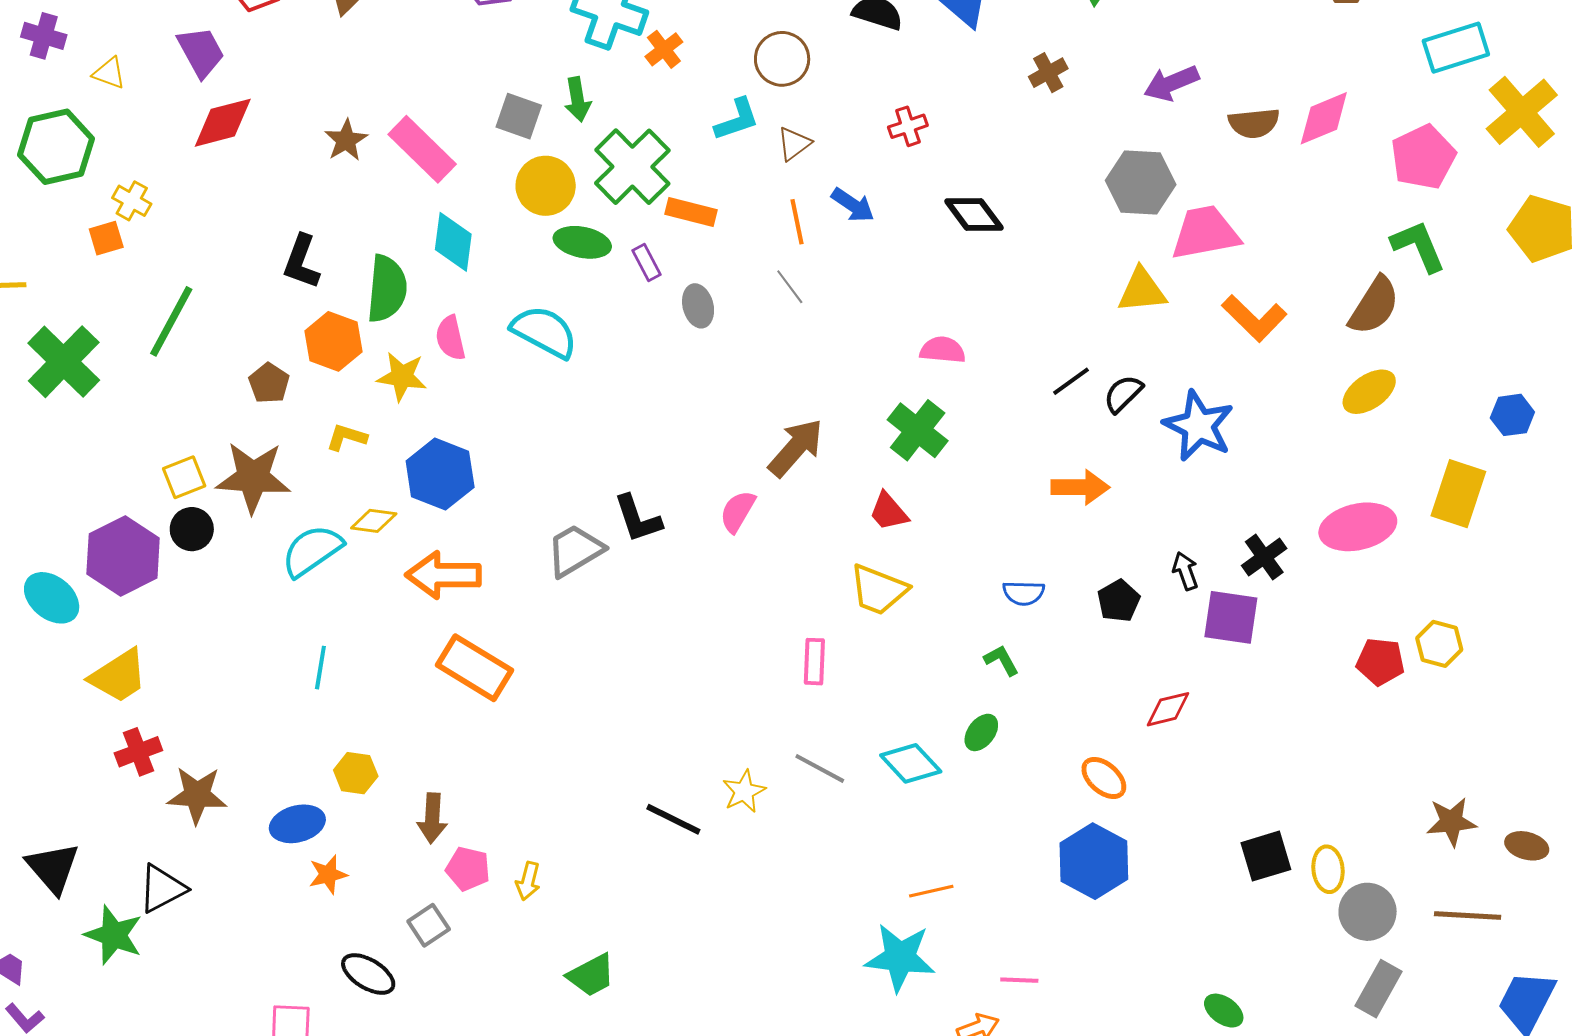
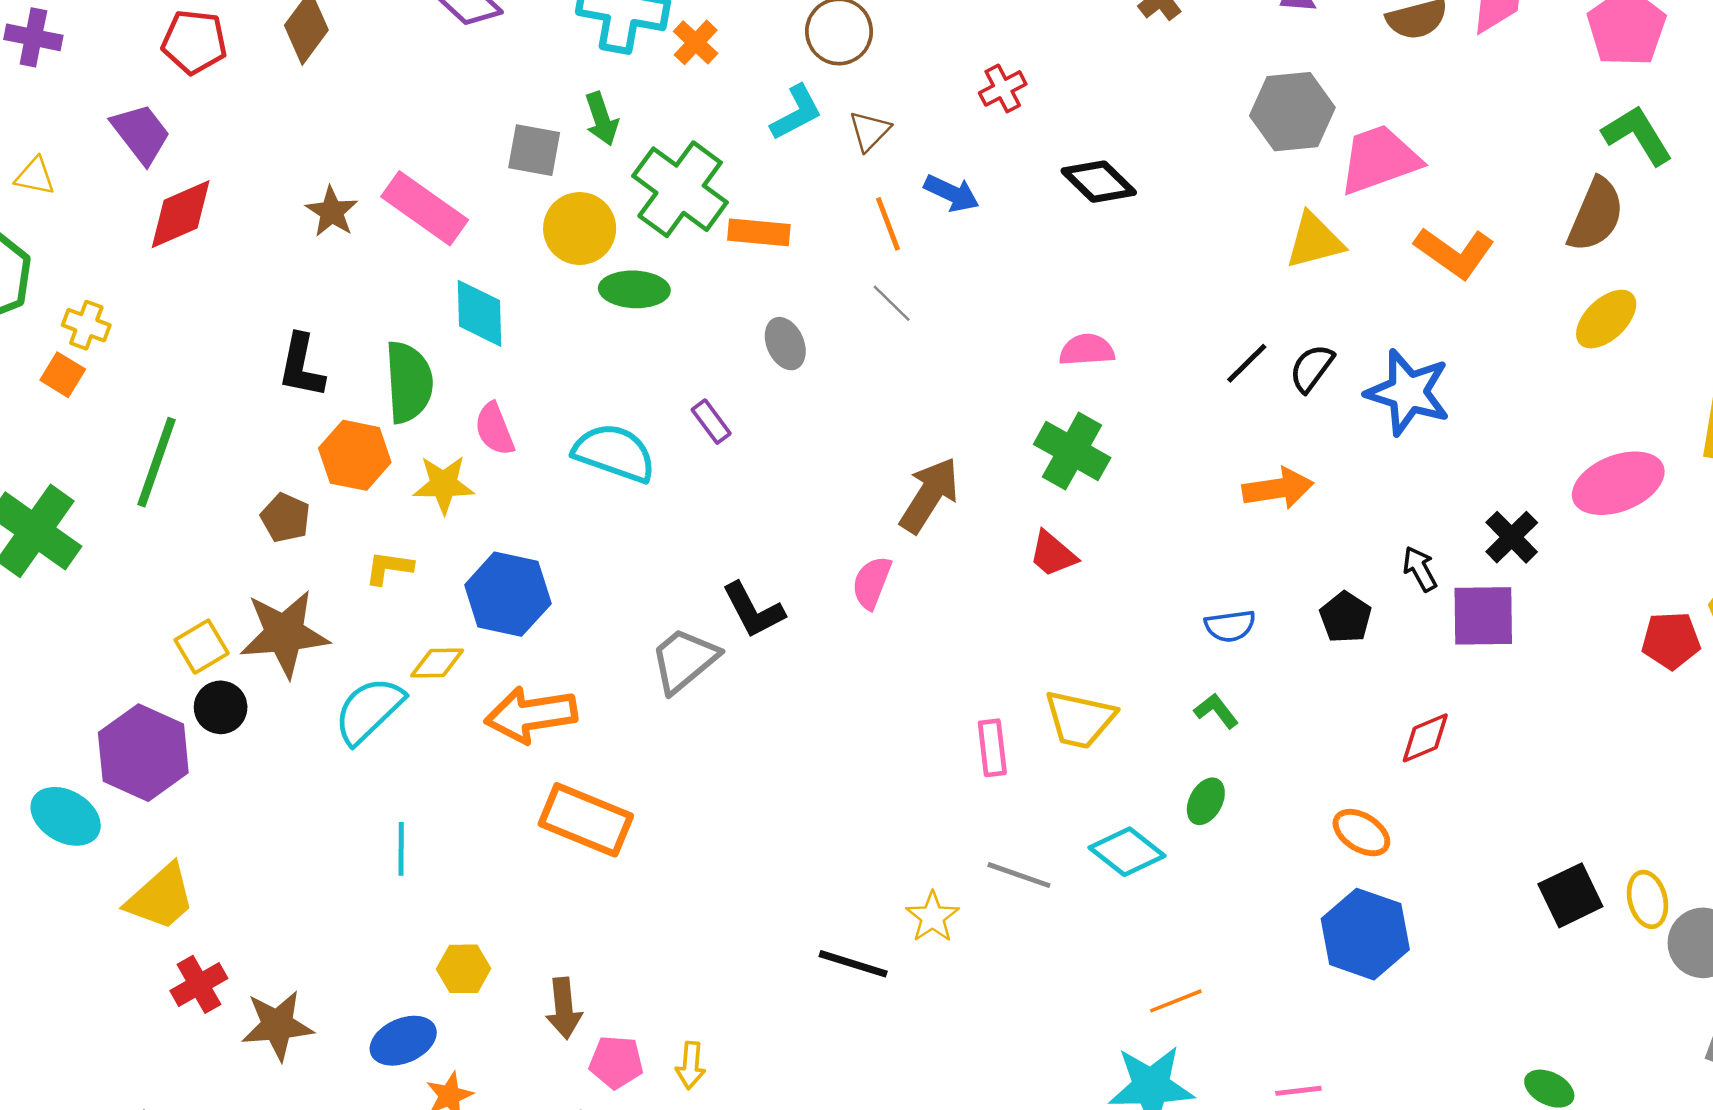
orange square: (106, 238) -> (63, 375), turned -33
purple rectangle: (647, 263) -> (711, 422), moved
cyan semicircle: (544, 332) -> (614, 453), moved
yellow trapezoid: (879, 590) -> (1080, 719), moved

